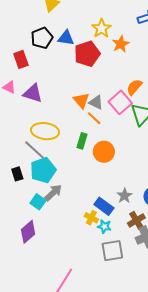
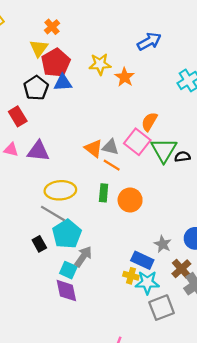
yellow star: (102, 28) -> (100, 64), turned -30
red pentagon: (87, 54) -> (56, 63), moved
cyan star: (104, 226) -> (147, 283), size x1.5
purple diamond: (28, 232) -> (66, 291), moved, turned -50

